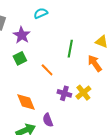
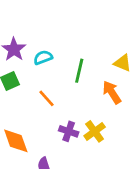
cyan semicircle: (41, 13) -> (43, 57), moved

